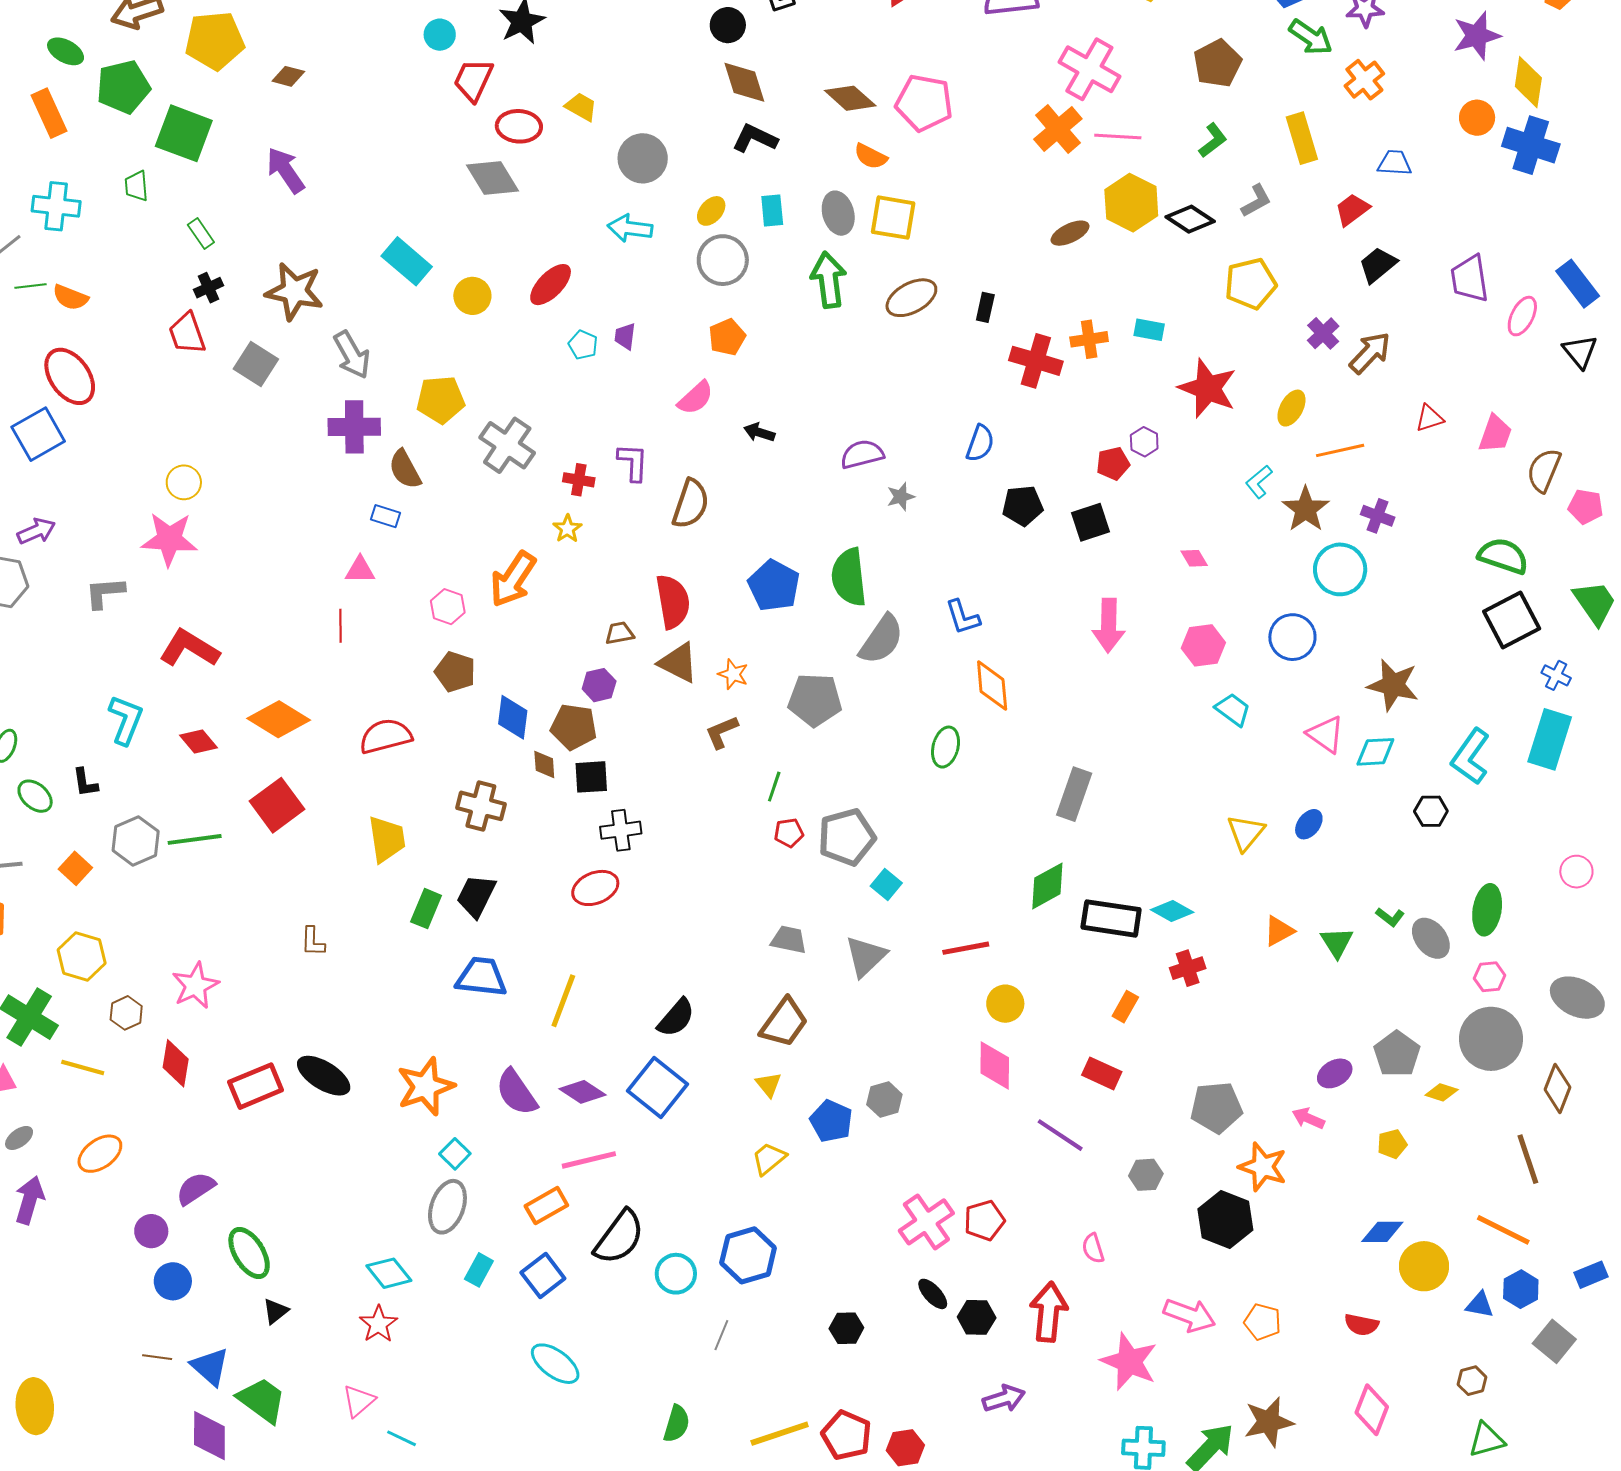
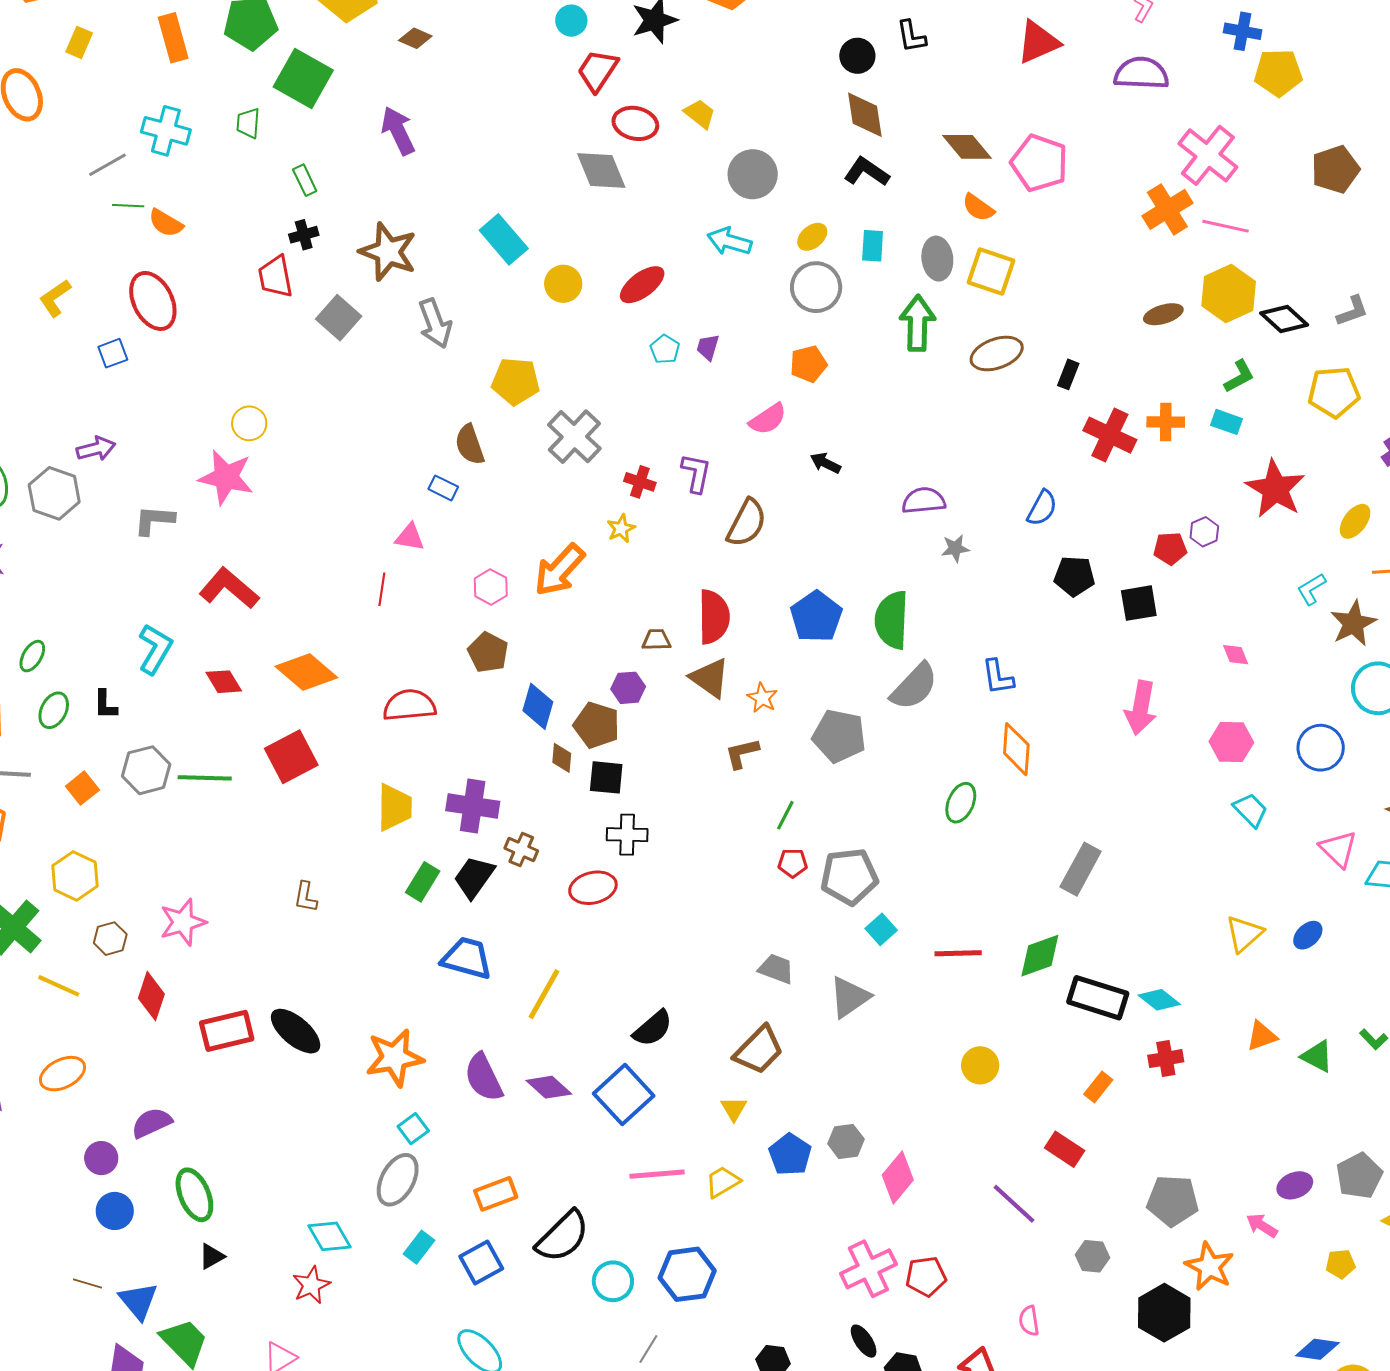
green L-shape: (1213, 140) -> (1239, 376), moved
purple cross: (354, 427) -> (473, 806), moved
blue square: (38, 434) -> (113, 353), size x0.6
green ellipse: (35, 796) -> (54, 710), turned 66
brown cross: (481, 806) -> (521, 850), moved, size x0.7
green triangle: (1337, 942) -> (1317, 1056), turned -39
red line: (966, 948) -> (958, 953), moved
pink diamond: (995, 1065) -> (898, 1177), moved, turned 30
pink line: (589, 1160) -> (657, 1174), moved

